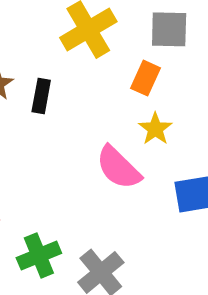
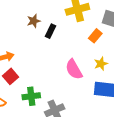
yellow star: (155, 129) -> (101, 64), moved

